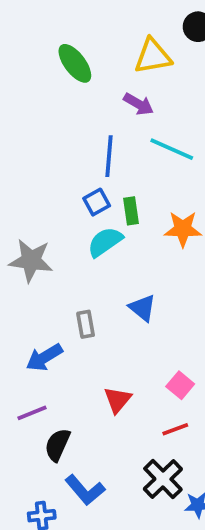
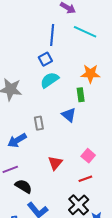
green rectangle: (131, 211) -> (81, 95), moved
black semicircle: (57, 445) -> (23, 186), turned 96

